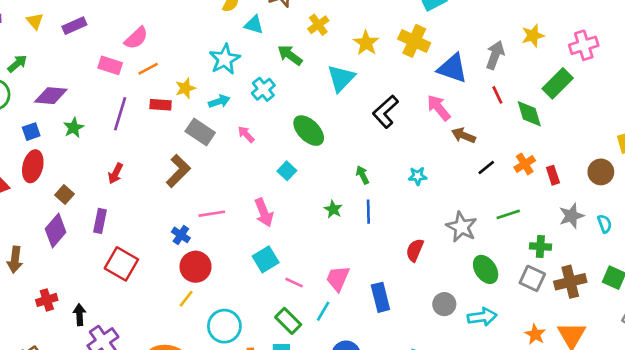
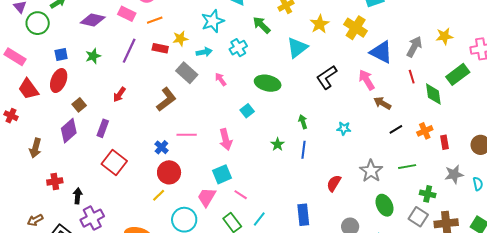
purple diamond: (51, 96) -> (93, 20), moved
green ellipse: (309, 131) -> (268, 83), turned -40
pink trapezoid: (338, 278) -> (207, 197), moved

